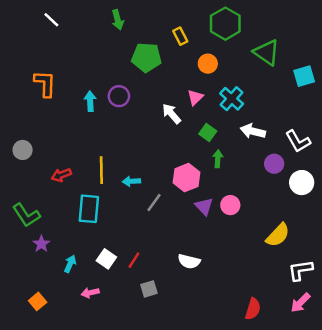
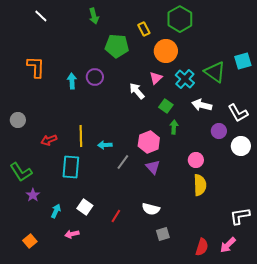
green triangle: (267, 52) -> (215, 72), moved
orange circle: (208, 64) -> (166, 51), size x1.5
pink circle: (230, 205) -> (196, 160), moved
purple triangle: (204, 206) -> (153, 167), moved
yellow semicircle: (278, 235) -> (200, 185), moved, turned -45
red line: (134, 260) -> (116, 216), moved
gray square: (149, 289) -> (163, 234), moved
pink arrow: (300, 303) -> (228, 245), moved

